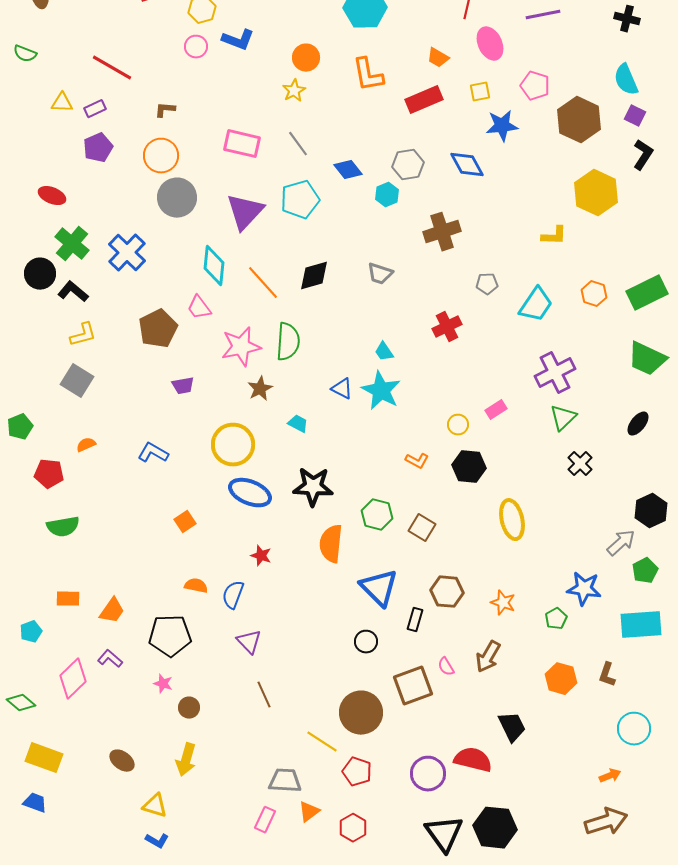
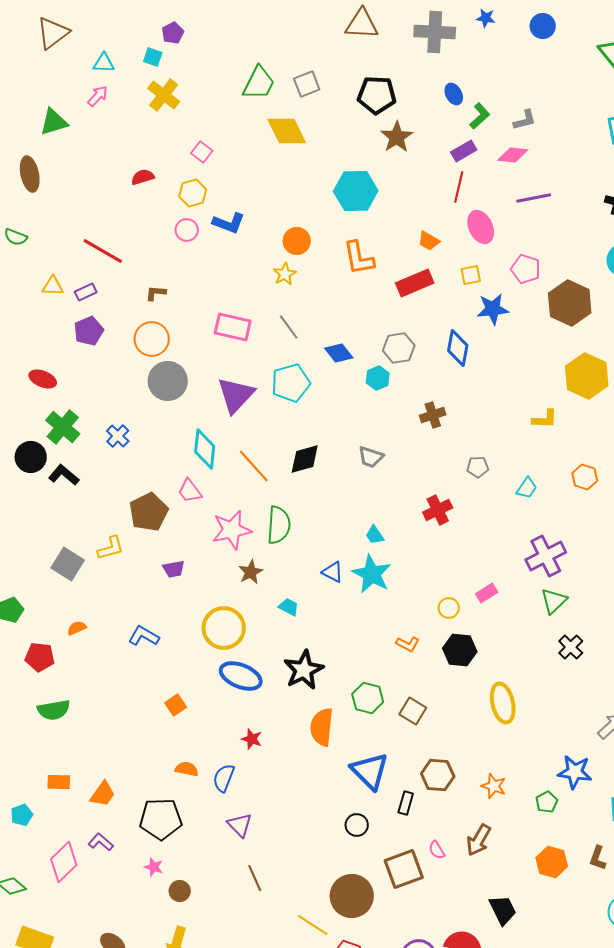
blue diamond: (467, 165) -> (458, 348), turned 39
brown cross: (442, 232) -> (433, 415), size x0.7
blue cross: (127, 253) -> (118, 436), size x0.6
cyan trapezoid: (536, 305) -> (527, 488), size x0.6
yellow L-shape: (83, 335) -> (111, 548), moved
black star: (313, 487) -> (304, 670), turned -30

